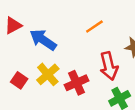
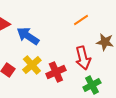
orange line: (94, 27) -> (81, 20), moved

